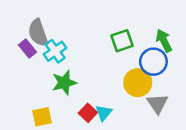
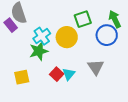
cyan cross: (55, 51) -> (42, 36), moved
yellow circle: (138, 83) -> (67, 37), moved
gray triangle: (157, 104) -> (96, 67), moved

